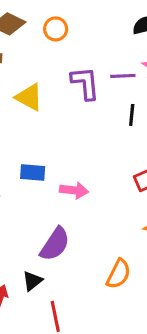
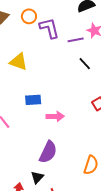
purple L-shape: (85, 83) -> (49, 28), moved
black line: (132, 115) -> (85, 64), turned -40
blue rectangle: (33, 172) -> (33, 100), moved

